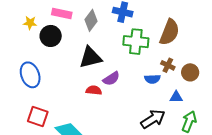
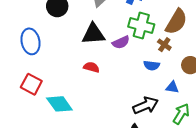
brown cross: (168, 65) -> (164, 45), moved
purple semicircle: (111, 79) -> (121, 42), moved

